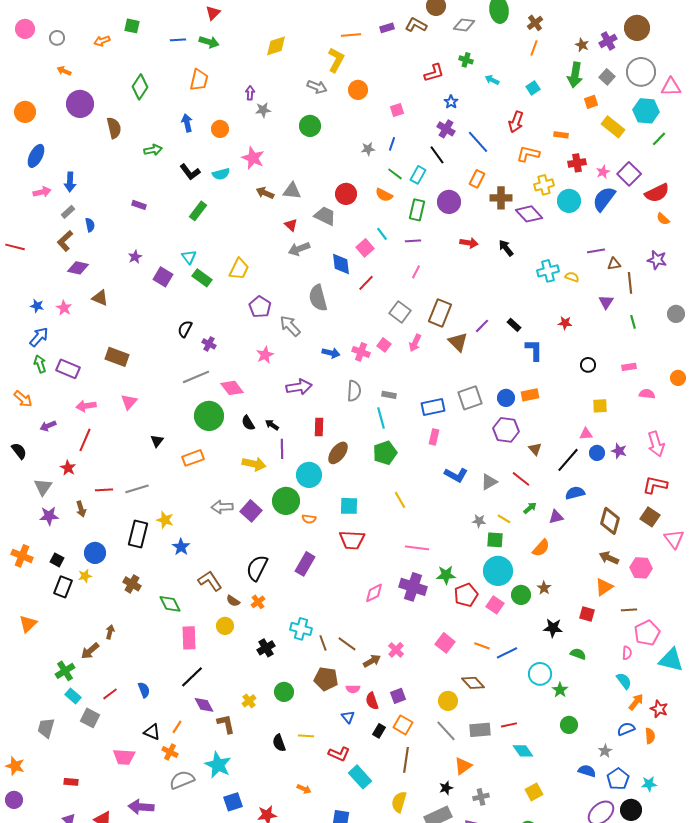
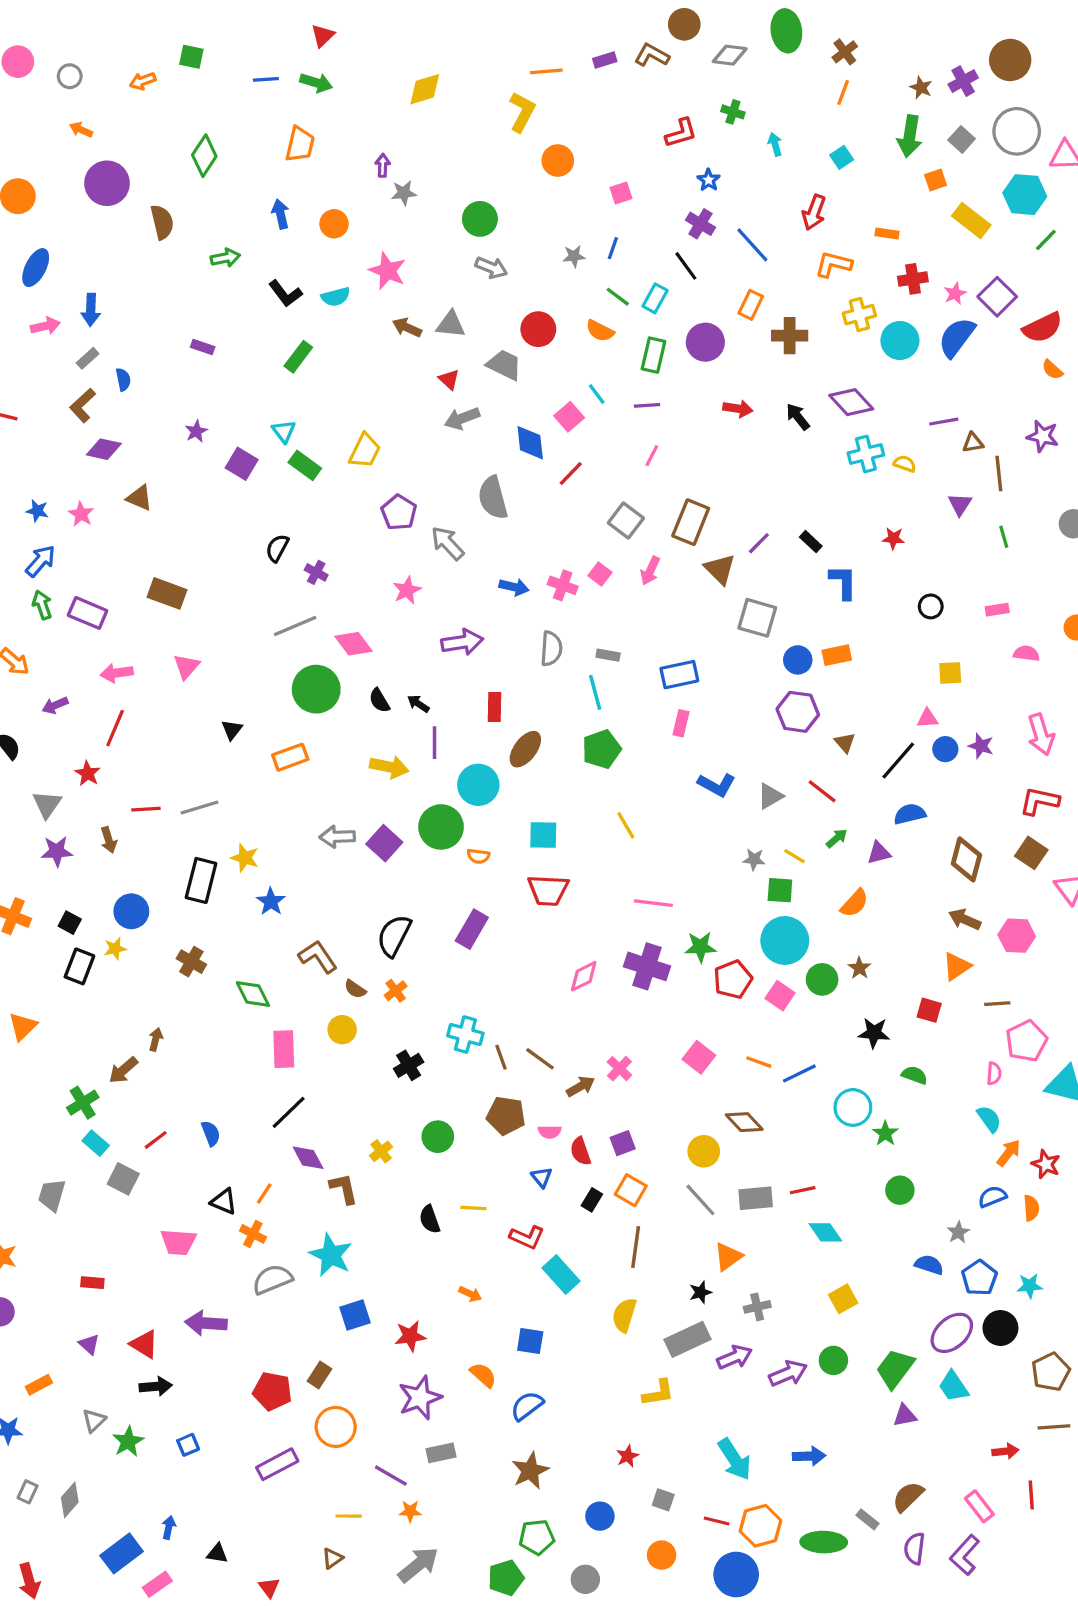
cyan arrow: (492, 80) -> (775, 144), turned 48
gray arrow: (317, 87) -> (491, 268), moved
purple diamond: (529, 214) -> (851, 402), moved
gray square: (470, 398) -> (757, 618), moved, turned 35

